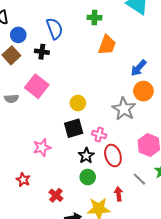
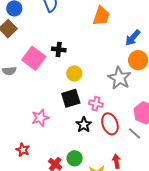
black cross: (42, 52) -> (59, 49), moved
green circle: (88, 177) -> (75, 158), moved
gray line: (139, 179) -> (135, 133), moved

